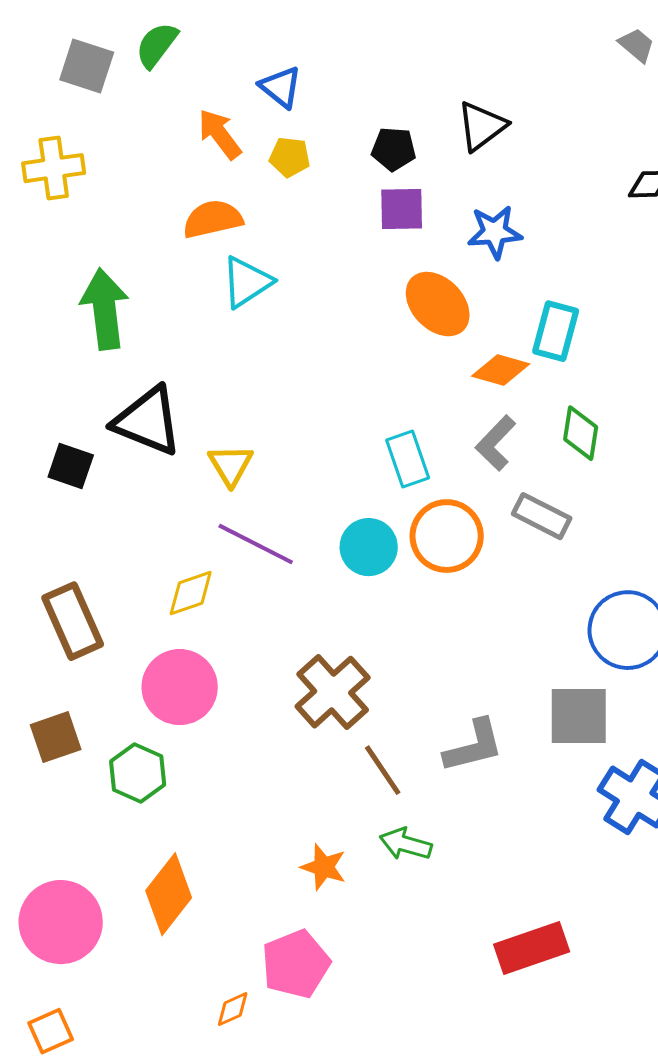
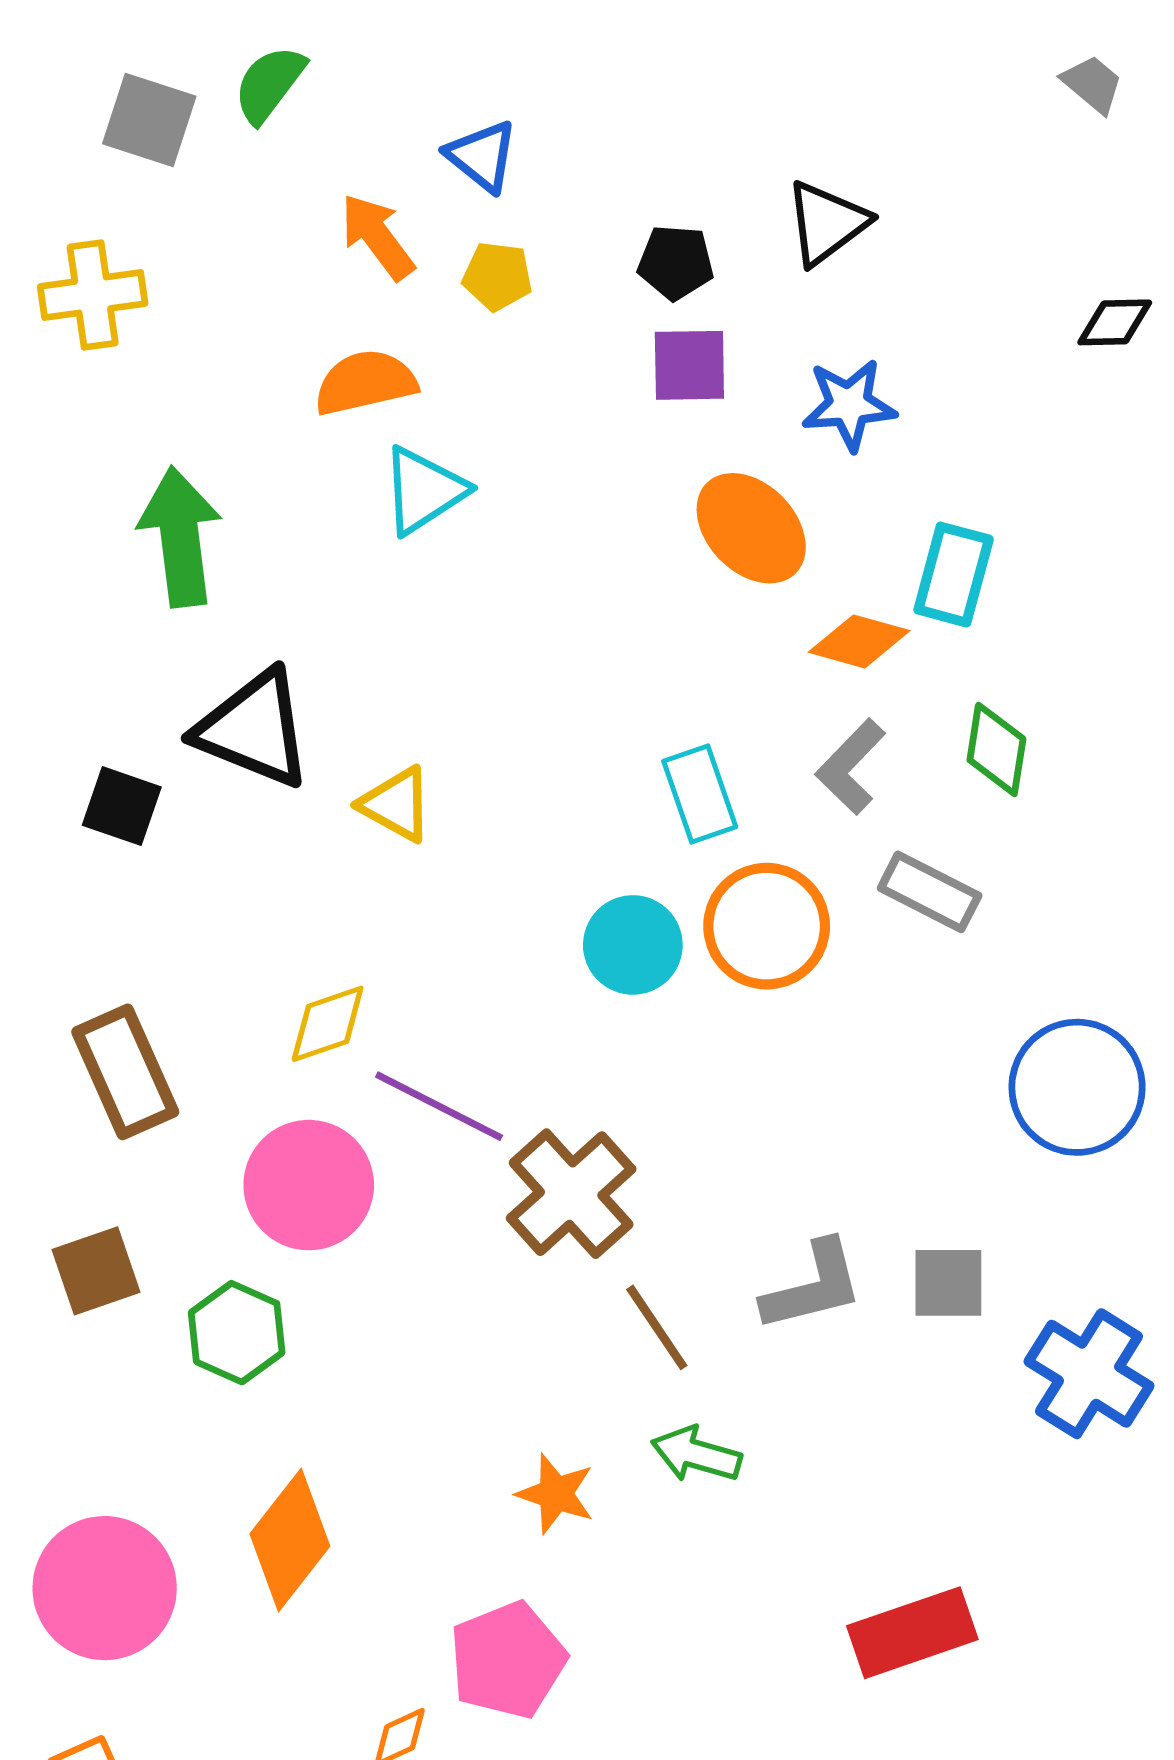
yellow triangle: (231, 465) -> (396, 804), turned -30
purple line: (256, 544) -> (439, 1106), moved
gray square: (579, 716) -> (948, 1283), moved, size x0.7

